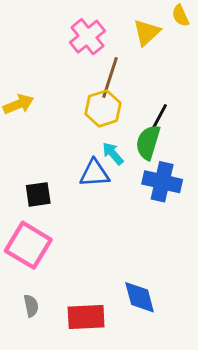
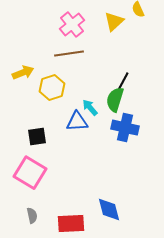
brown line: (110, 77) -> (69, 54), moved, turned 64
yellow hexagon: (103, 108) -> (52, 88), moved

